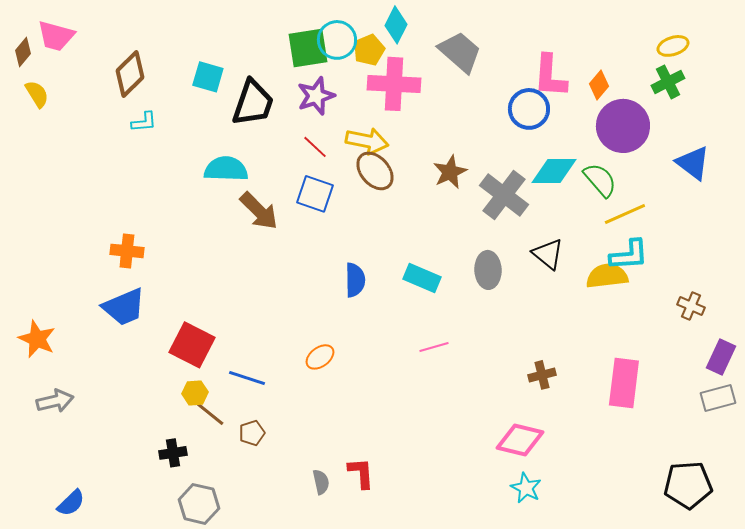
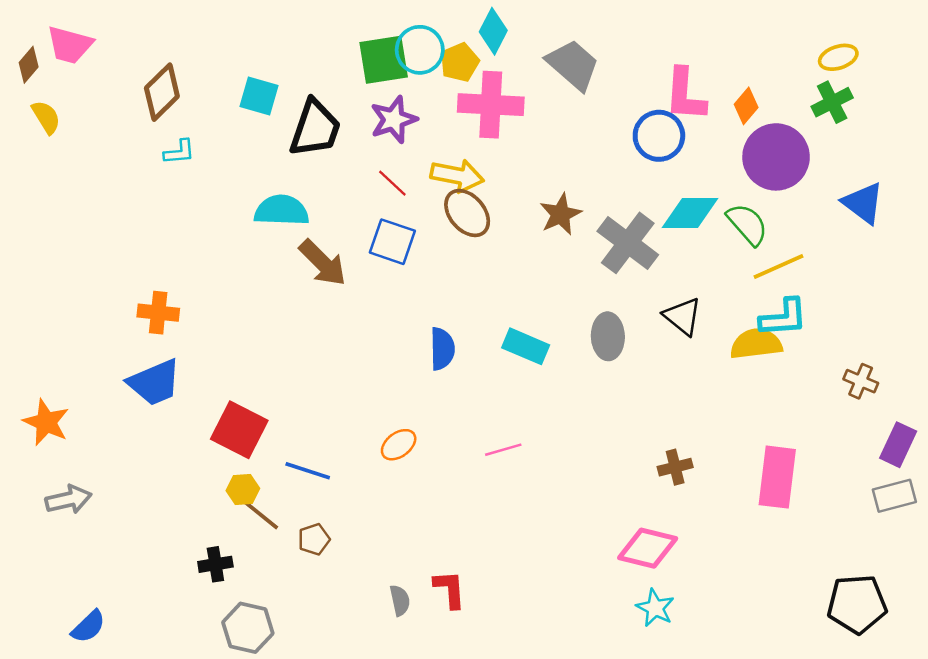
pink line: (434, 347) -> (503, 450), moved

